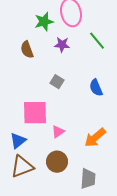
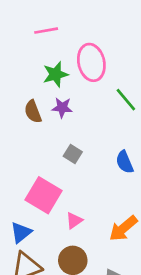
purple star: (62, 45) -> (62, 108), moved
pink square: (35, 113) -> (44, 195), turned 32

